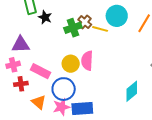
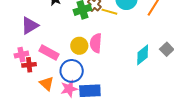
purple triangle: (21, 45) -> (30, 25), turned -30
pink cross: (13, 65) -> (21, 55), moved
cyan diamond: (132, 91) -> (143, 55), moved

